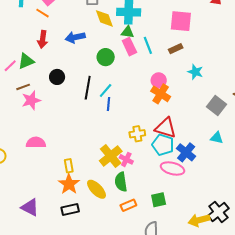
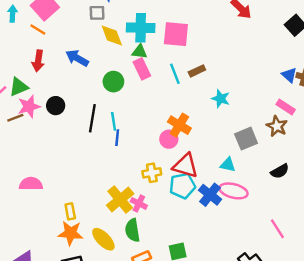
pink square: (181, 21) -> (176, 34), moved
blue arrow: (75, 37) -> (77, 58), turned 42
cyan line: (148, 45) -> (175, 74), moved
pink circle: (159, 80) -> (169, 139), moved
cyan line: (106, 90) -> (114, 121), turned -49
pink star: (31, 100) -> (29, 106), moved
gray square: (217, 105) -> (246, 139), turned 30
cyan triangle: (217, 138) -> (228, 165), moved
cyan pentagon: (163, 145) -> (182, 186), turned -30
pink ellipse: (172, 168) -> (234, 191), moved
orange star: (69, 184) -> (71, 233), turned -30

